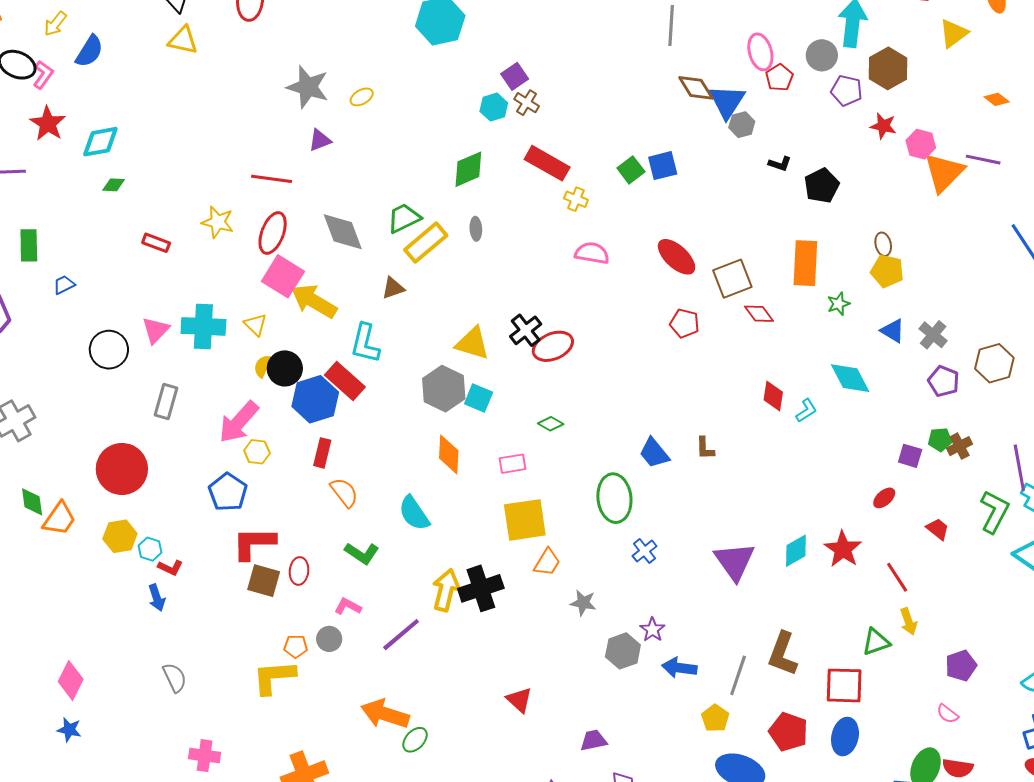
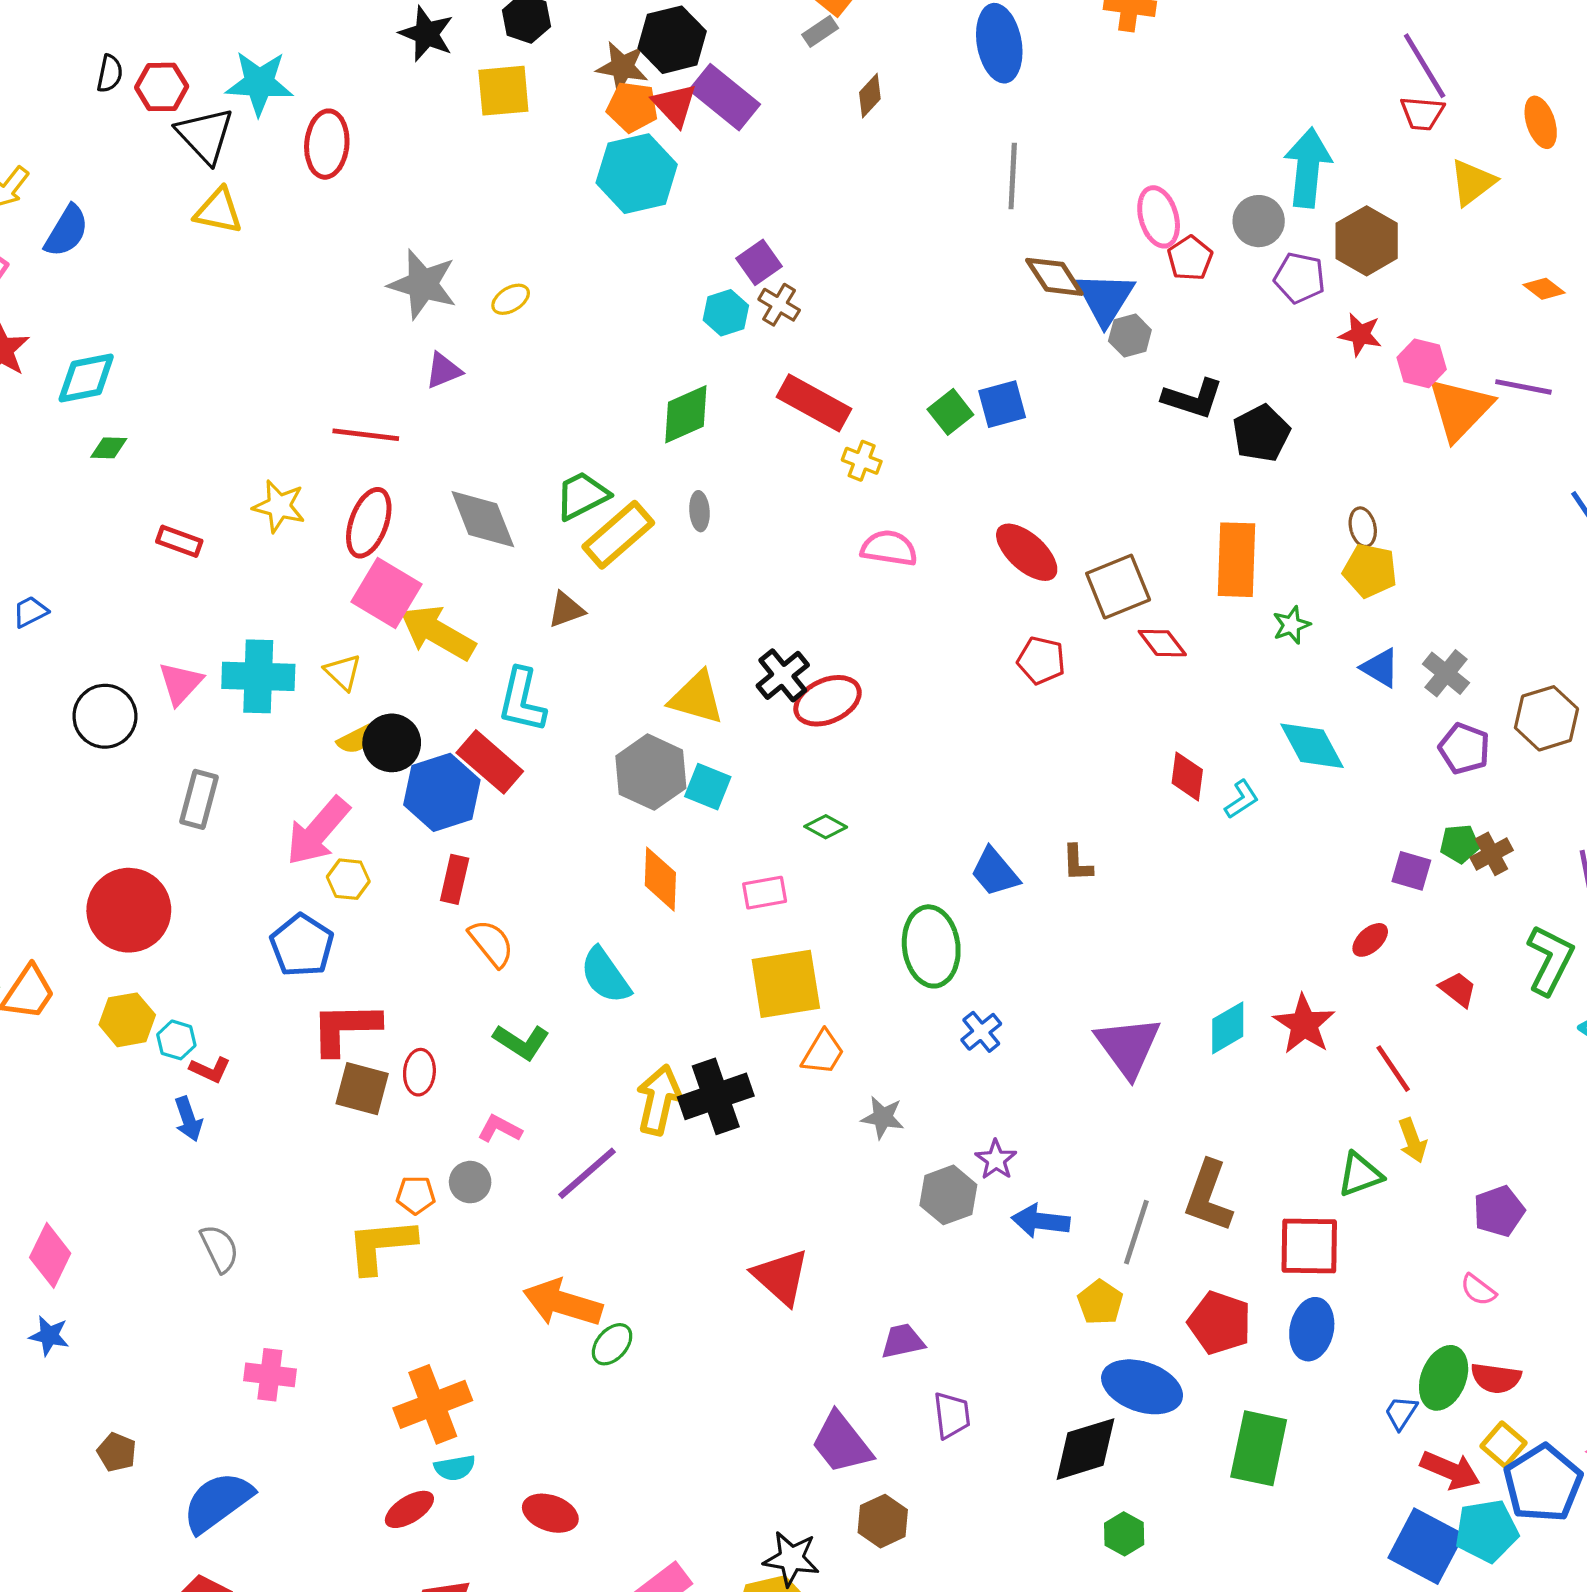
black L-shape: (780, 164) -> (1193, 399), size x1.6
yellow semicircle: (263, 366) -> (355, 740), turned -140
red triangle: (519, 700) -> (781, 1277), size x1.4

